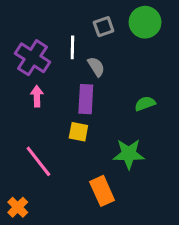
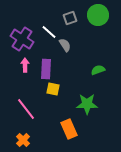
white line: (72, 47) -> (49, 32), turned -49
purple rectangle: (86, 99) -> (46, 69), moved
orange cross: (18, 207) -> (23, 140), moved

